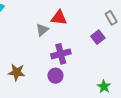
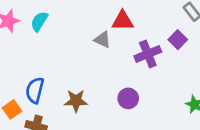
gray triangle: (42, 30) -> (102, 40), turned -48
purple cross: (61, 54) -> (148, 54), moved

